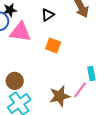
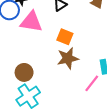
brown star: (60, 96) -> (68, 58), moved

